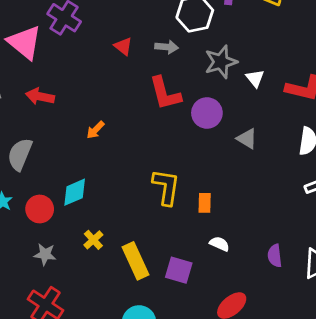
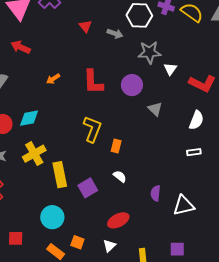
red L-shape: (165, 93) -> (93, 82), moved
yellow cross: (93, 240) -> (34, 154), size x1.6
purple square: (179, 270) -> (88, 188), turned 30

